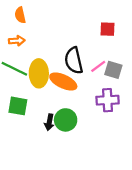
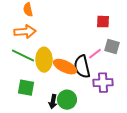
orange arrow: (17, 41) -> (25, 32), size x1.5
black semicircle: (74, 61) -> (82, 67), moved
gray square: (113, 70) -> (112, 47), moved

